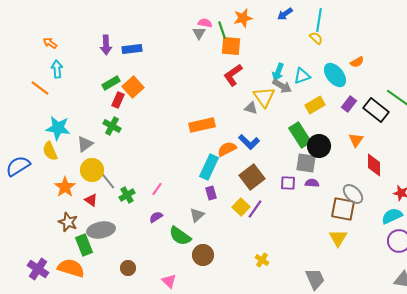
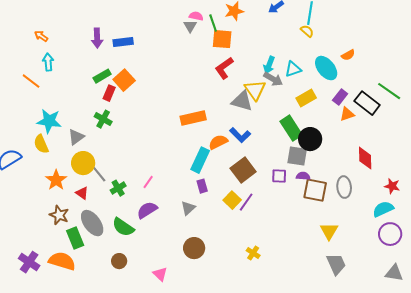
gray triangle: (251, 108) -> (242, 101), size x1.6
orange triangle: (356, 140) -> (347, 114), moved, turned 35
gray ellipse: (353, 194) -> (344, 187), turned 40
brown square: (343, 209) -> (315, 190), moved
purple semicircle: (156, 217) -> (147, 210), size x1.5
gray ellipse: (101, 230) -> (92, 223), turned 64
green semicircle: (180, 236) -> (123, 227), moved
gray trapezoid: (315, 279) -> (336, 264), moved

